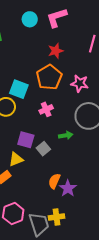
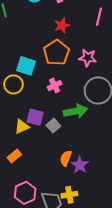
green arrow: (66, 135) -> (76, 111), size x1.6
yellow triangle: (16, 159) -> (22, 127), moved

